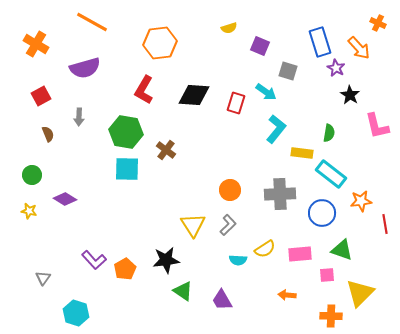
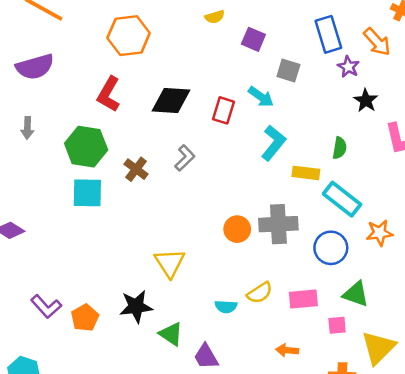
orange circle: (230, 190) -> (237, 229), moved
gray L-shape: (228, 225) -> (185, 158), moved
green triangle: (183, 291) -> (171, 334), moved

